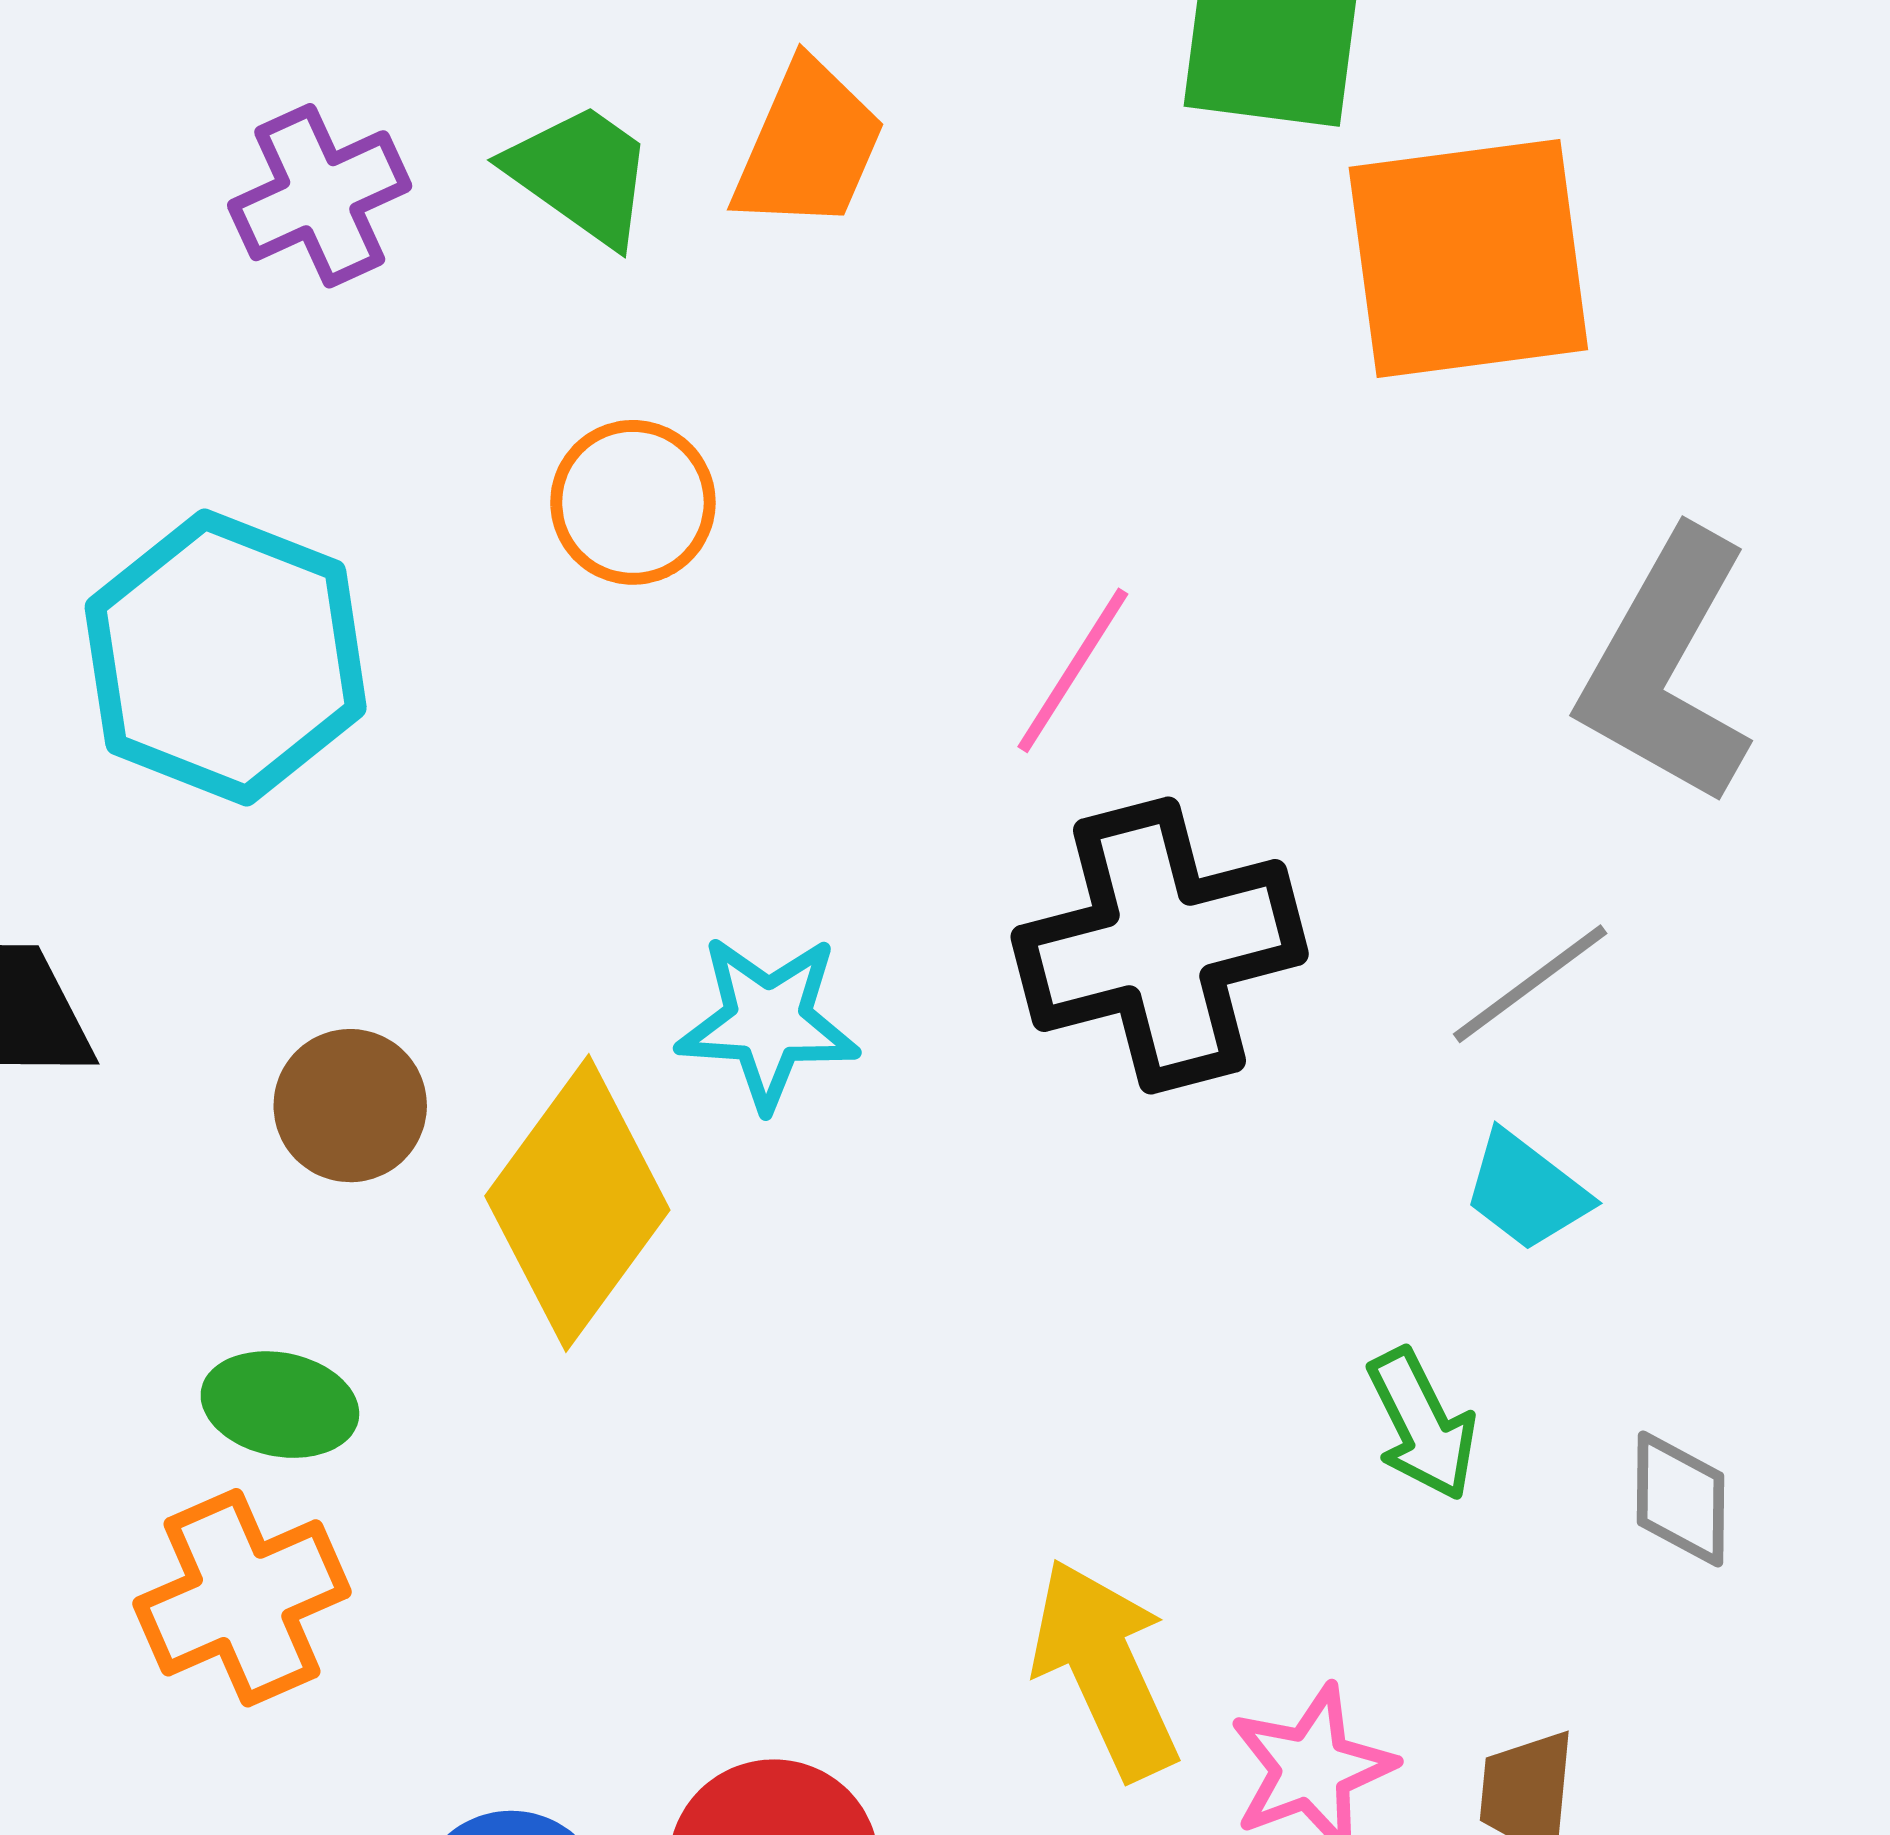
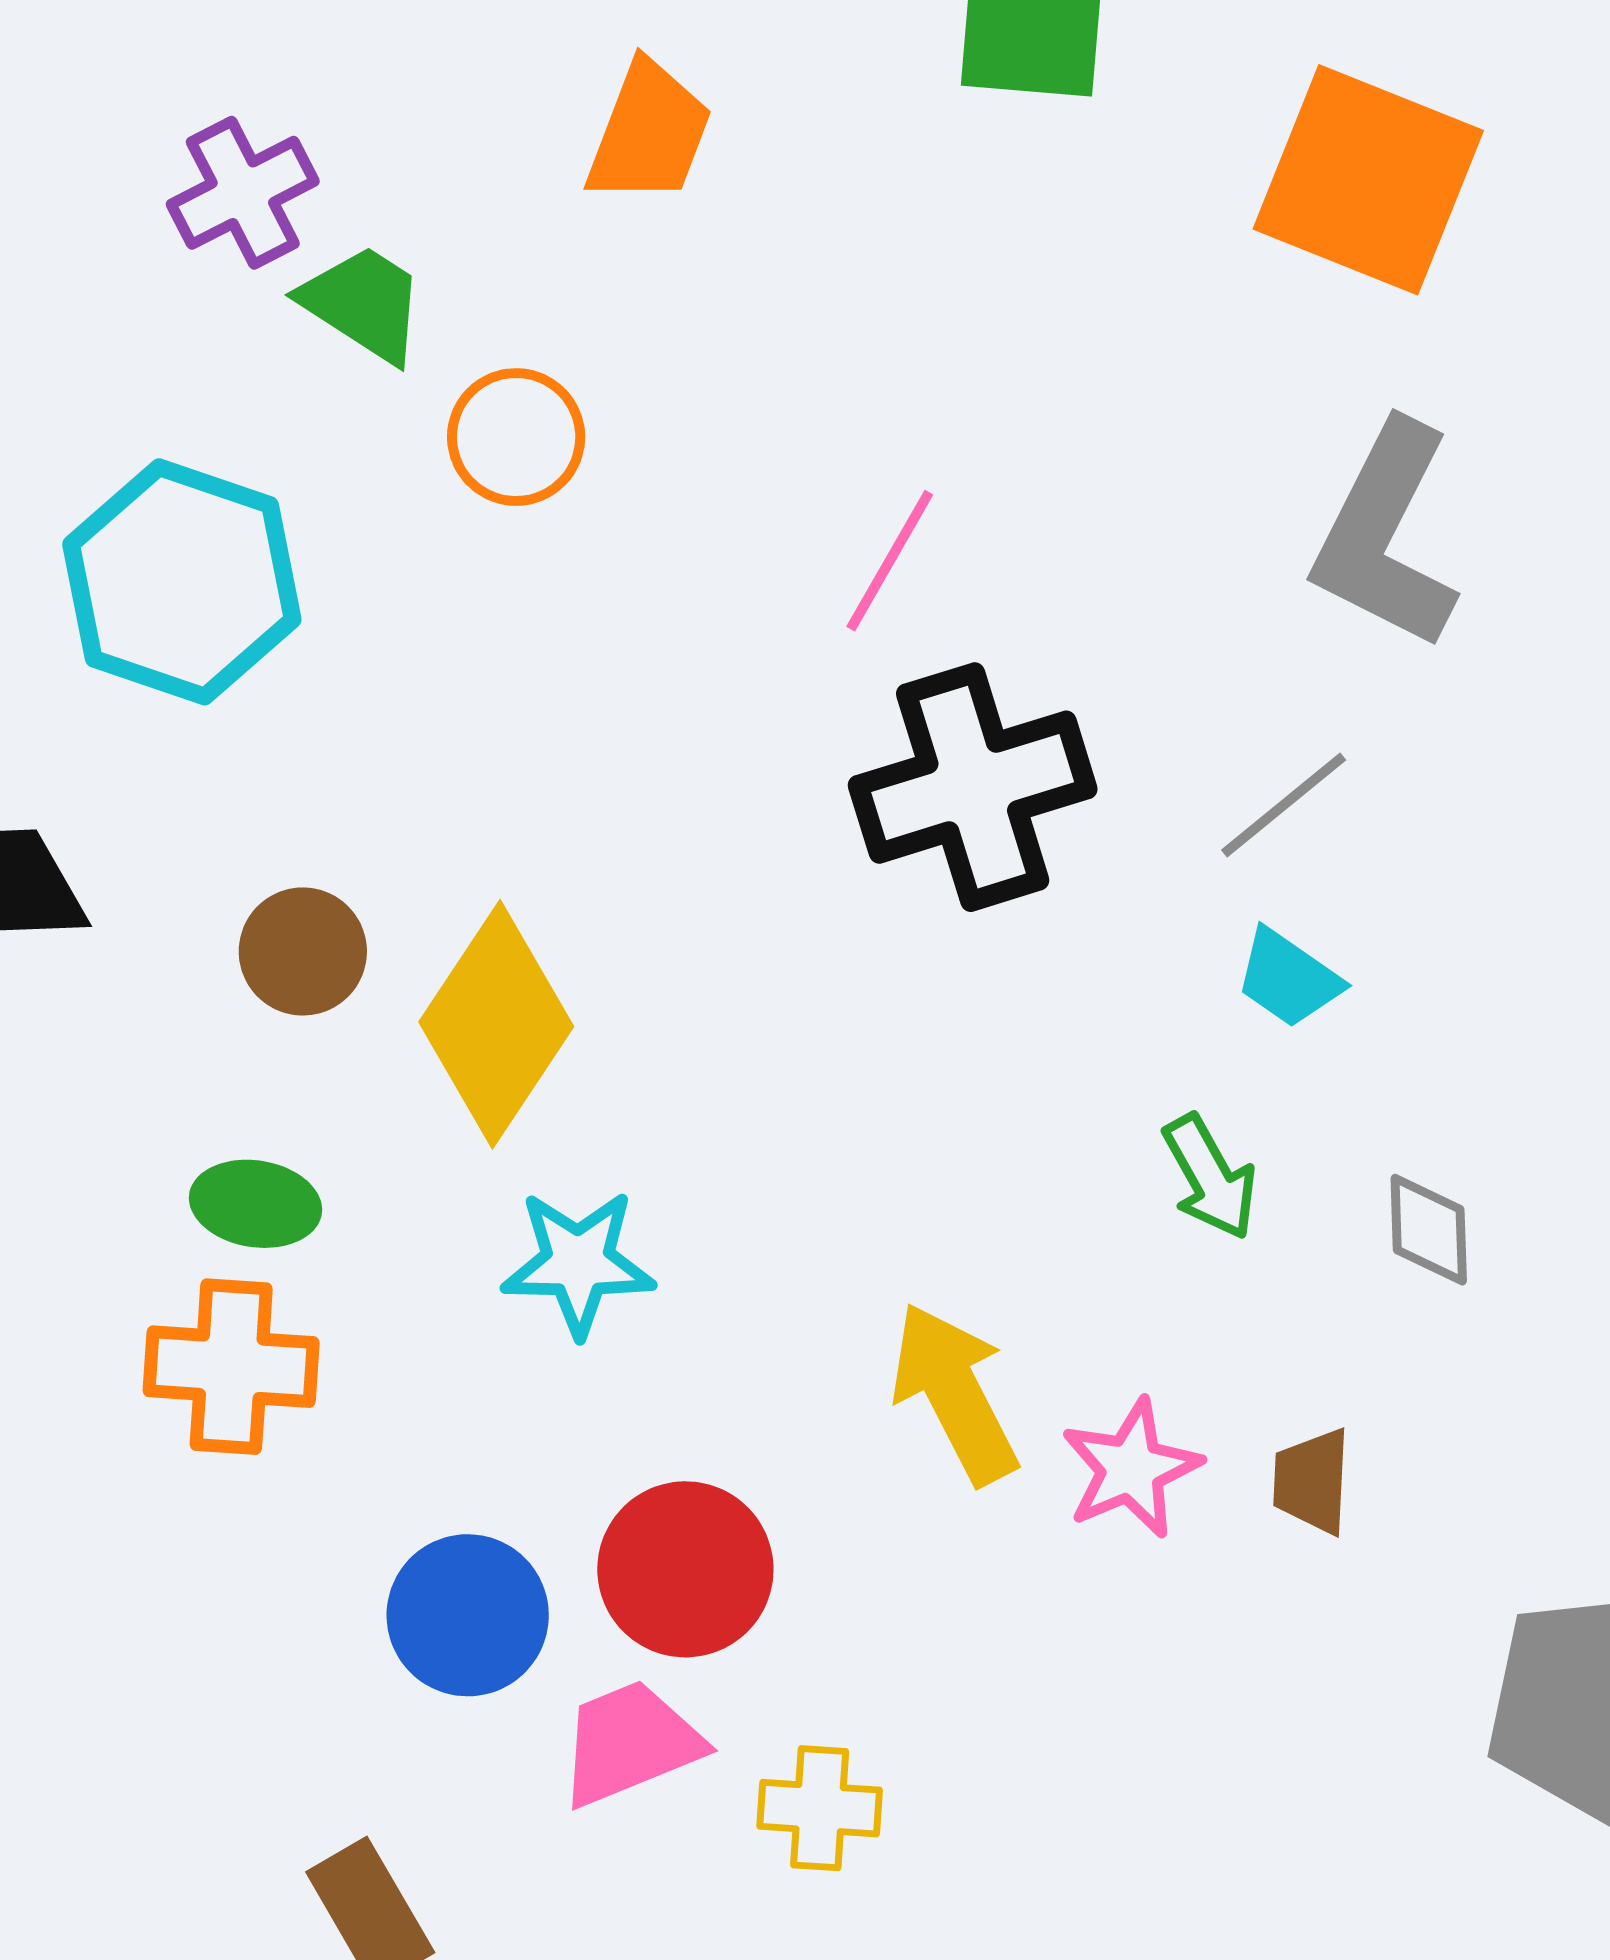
green trapezoid: (581, 174) -> (363, 303), moved
orange square: (1468, 258) -> (1368, 180), moved, turned 32
cyan star: (768, 1022) -> (578, 1263), moved
orange cross: (242, 1598) -> (231, 1367), turned 30

